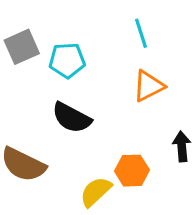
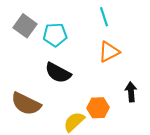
gray square: (22, 47) -> (25, 26), turned -30

